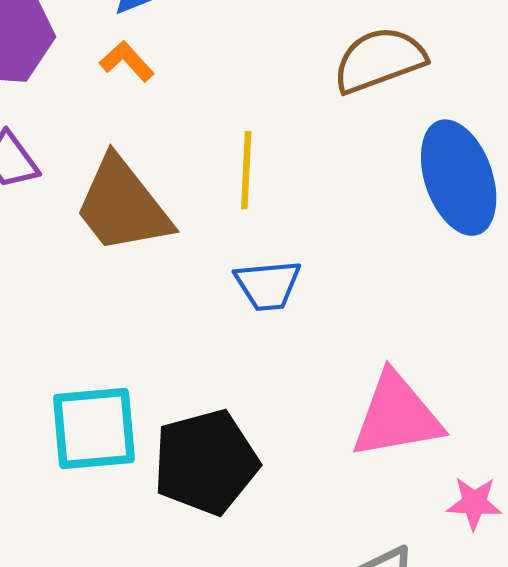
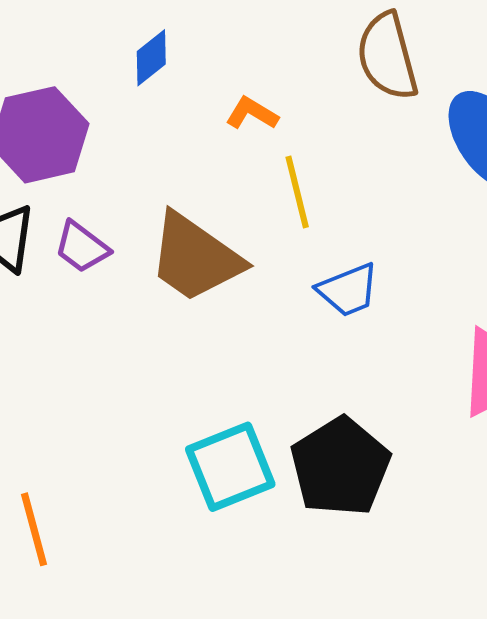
brown semicircle: (379, 60) -> (387, 56), turned -68
orange L-shape: (127, 61) -> (252, 113), moved

